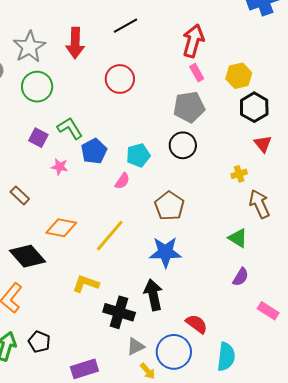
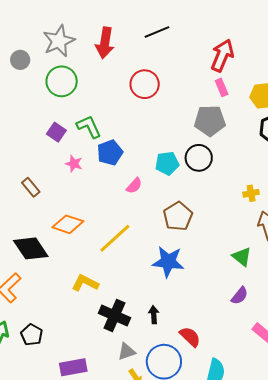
cyan pentagon: (138, 155) -> (167, 163), moved
black arrow: (153, 295) -> (154, 315), moved, size x0.6

